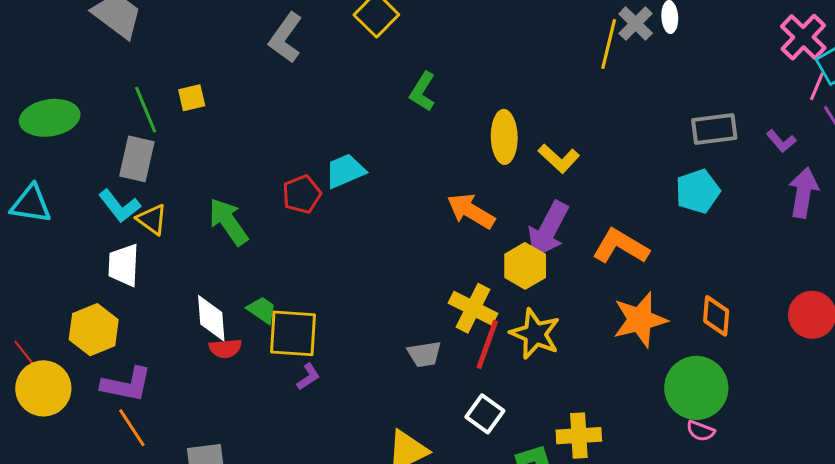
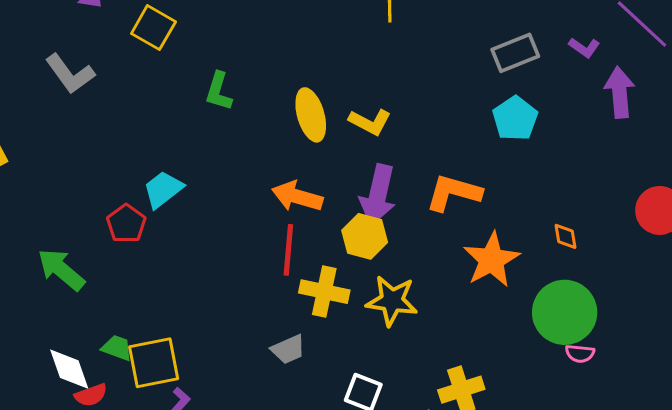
gray L-shape: (286, 38) -> (70, 74), turned -57
orange diamond: (716, 316) -> (565, 236), size x0.7
red line: (487, 345) -> (288, 250), moved

